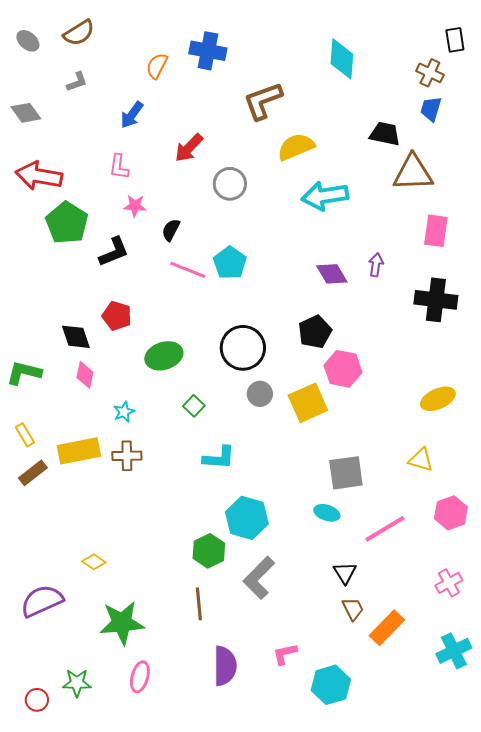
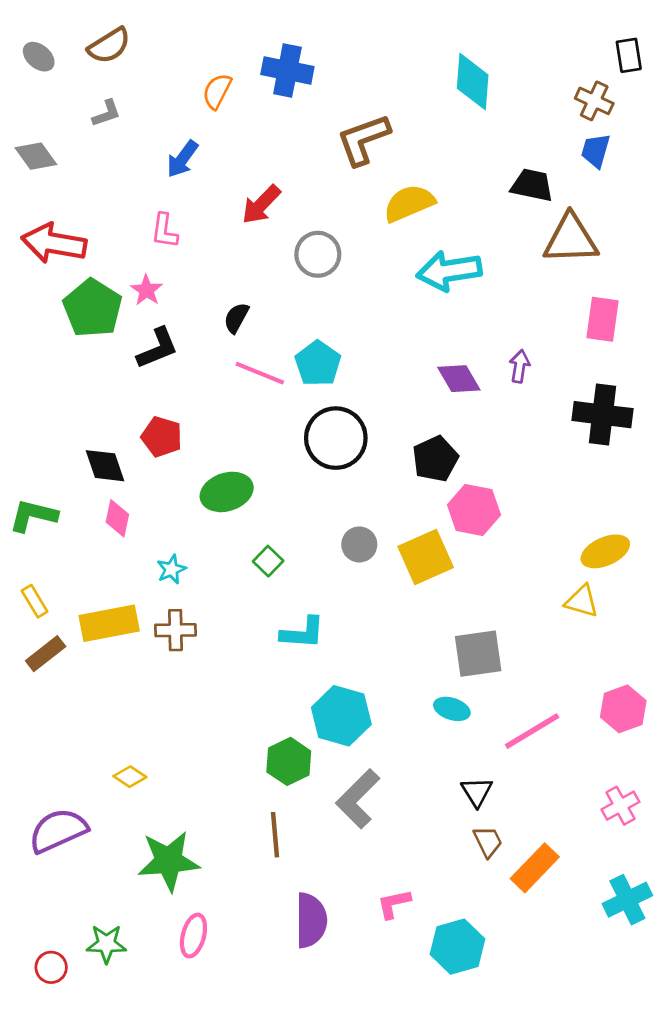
pink star: (135, 206) -> (146, 290), moved, turned 30
black circle: (243, 348) -> (336, 438), moved
yellow triangle: (421, 460) -> (582, 601), moved

